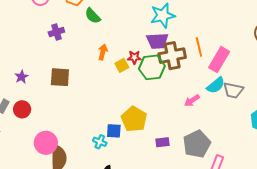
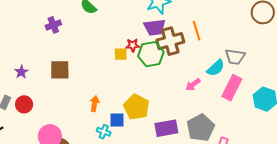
orange arrow: (103, 52) -> (94, 104), moved
pink rectangle: (219, 60) -> (232, 88), moved
yellow square: (122, 65) -> (121, 54), turned 32
gray trapezoid: (233, 90) -> (235, 57), moved
purple rectangle: (163, 142) -> (166, 128), size x1.6

